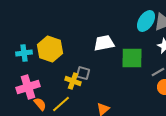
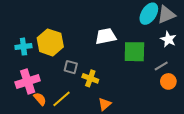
gray square: (83, 73) -> (71, 67), moved
yellow cross: (73, 81) -> (90, 78), moved

